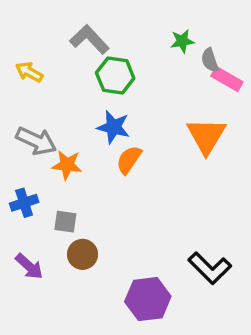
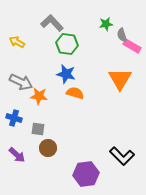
orange semicircle: (129, 160) -> (75, 93), turned 72
blue cross: (24, 203) -> (14, 118), turned 35

